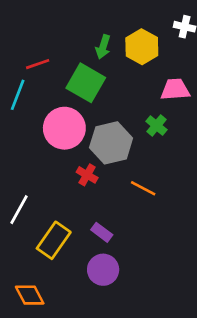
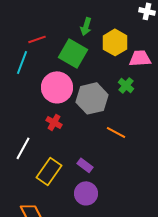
yellow hexagon: (142, 47) -> (115, 42), moved
red cross: (87, 175) -> (54, 122), moved

